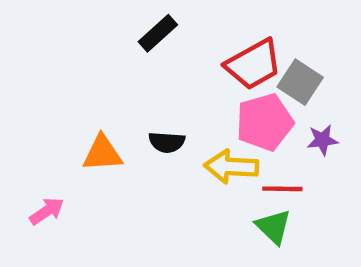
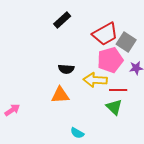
orange triangle: (102, 153) -> (60, 95), moved
pink arrow: (47, 211) -> (12, 110), moved

